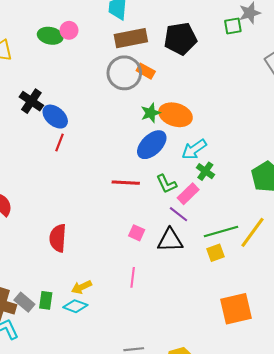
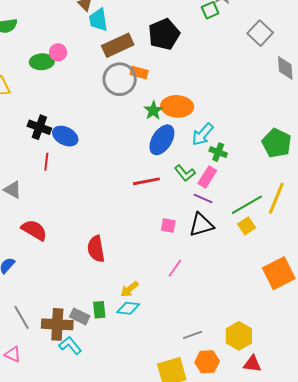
red line: (59, 143) -> (46, 162), moved
pink line: (133, 277) -> (175, 268), turned 42

